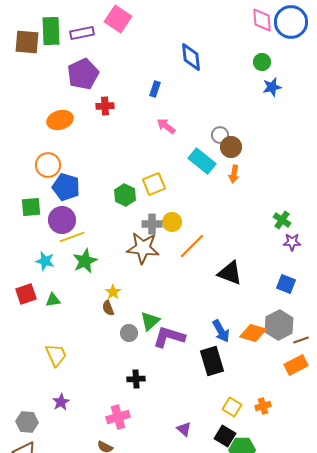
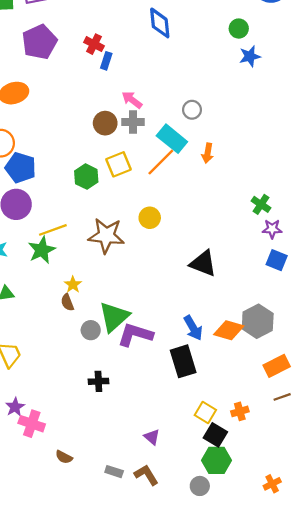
blue rectangle: (155, 89) -> (106, 61), moved
red cross: (105, 106) -> (94, 44), moved, turned 30
brown circle: (231, 147) -> (105, 123), moved
yellow circle: (172, 222) -> (150, 218), moved
gray cross: (152, 224) -> (133, 122), moved
yellow line: (72, 237) -> (53, 230), moved
orange line: (192, 246) -> (161, 162), moved
blue square: (286, 284) -> (277, 260), moved
green triangle: (150, 321) -> (114, 317), size x1.4
brown line: (301, 340) -> (282, 397), moved
pink cross: (118, 417) -> (32, 424), moved, turned 35
black square: (225, 436) -> (215, 435), moved

